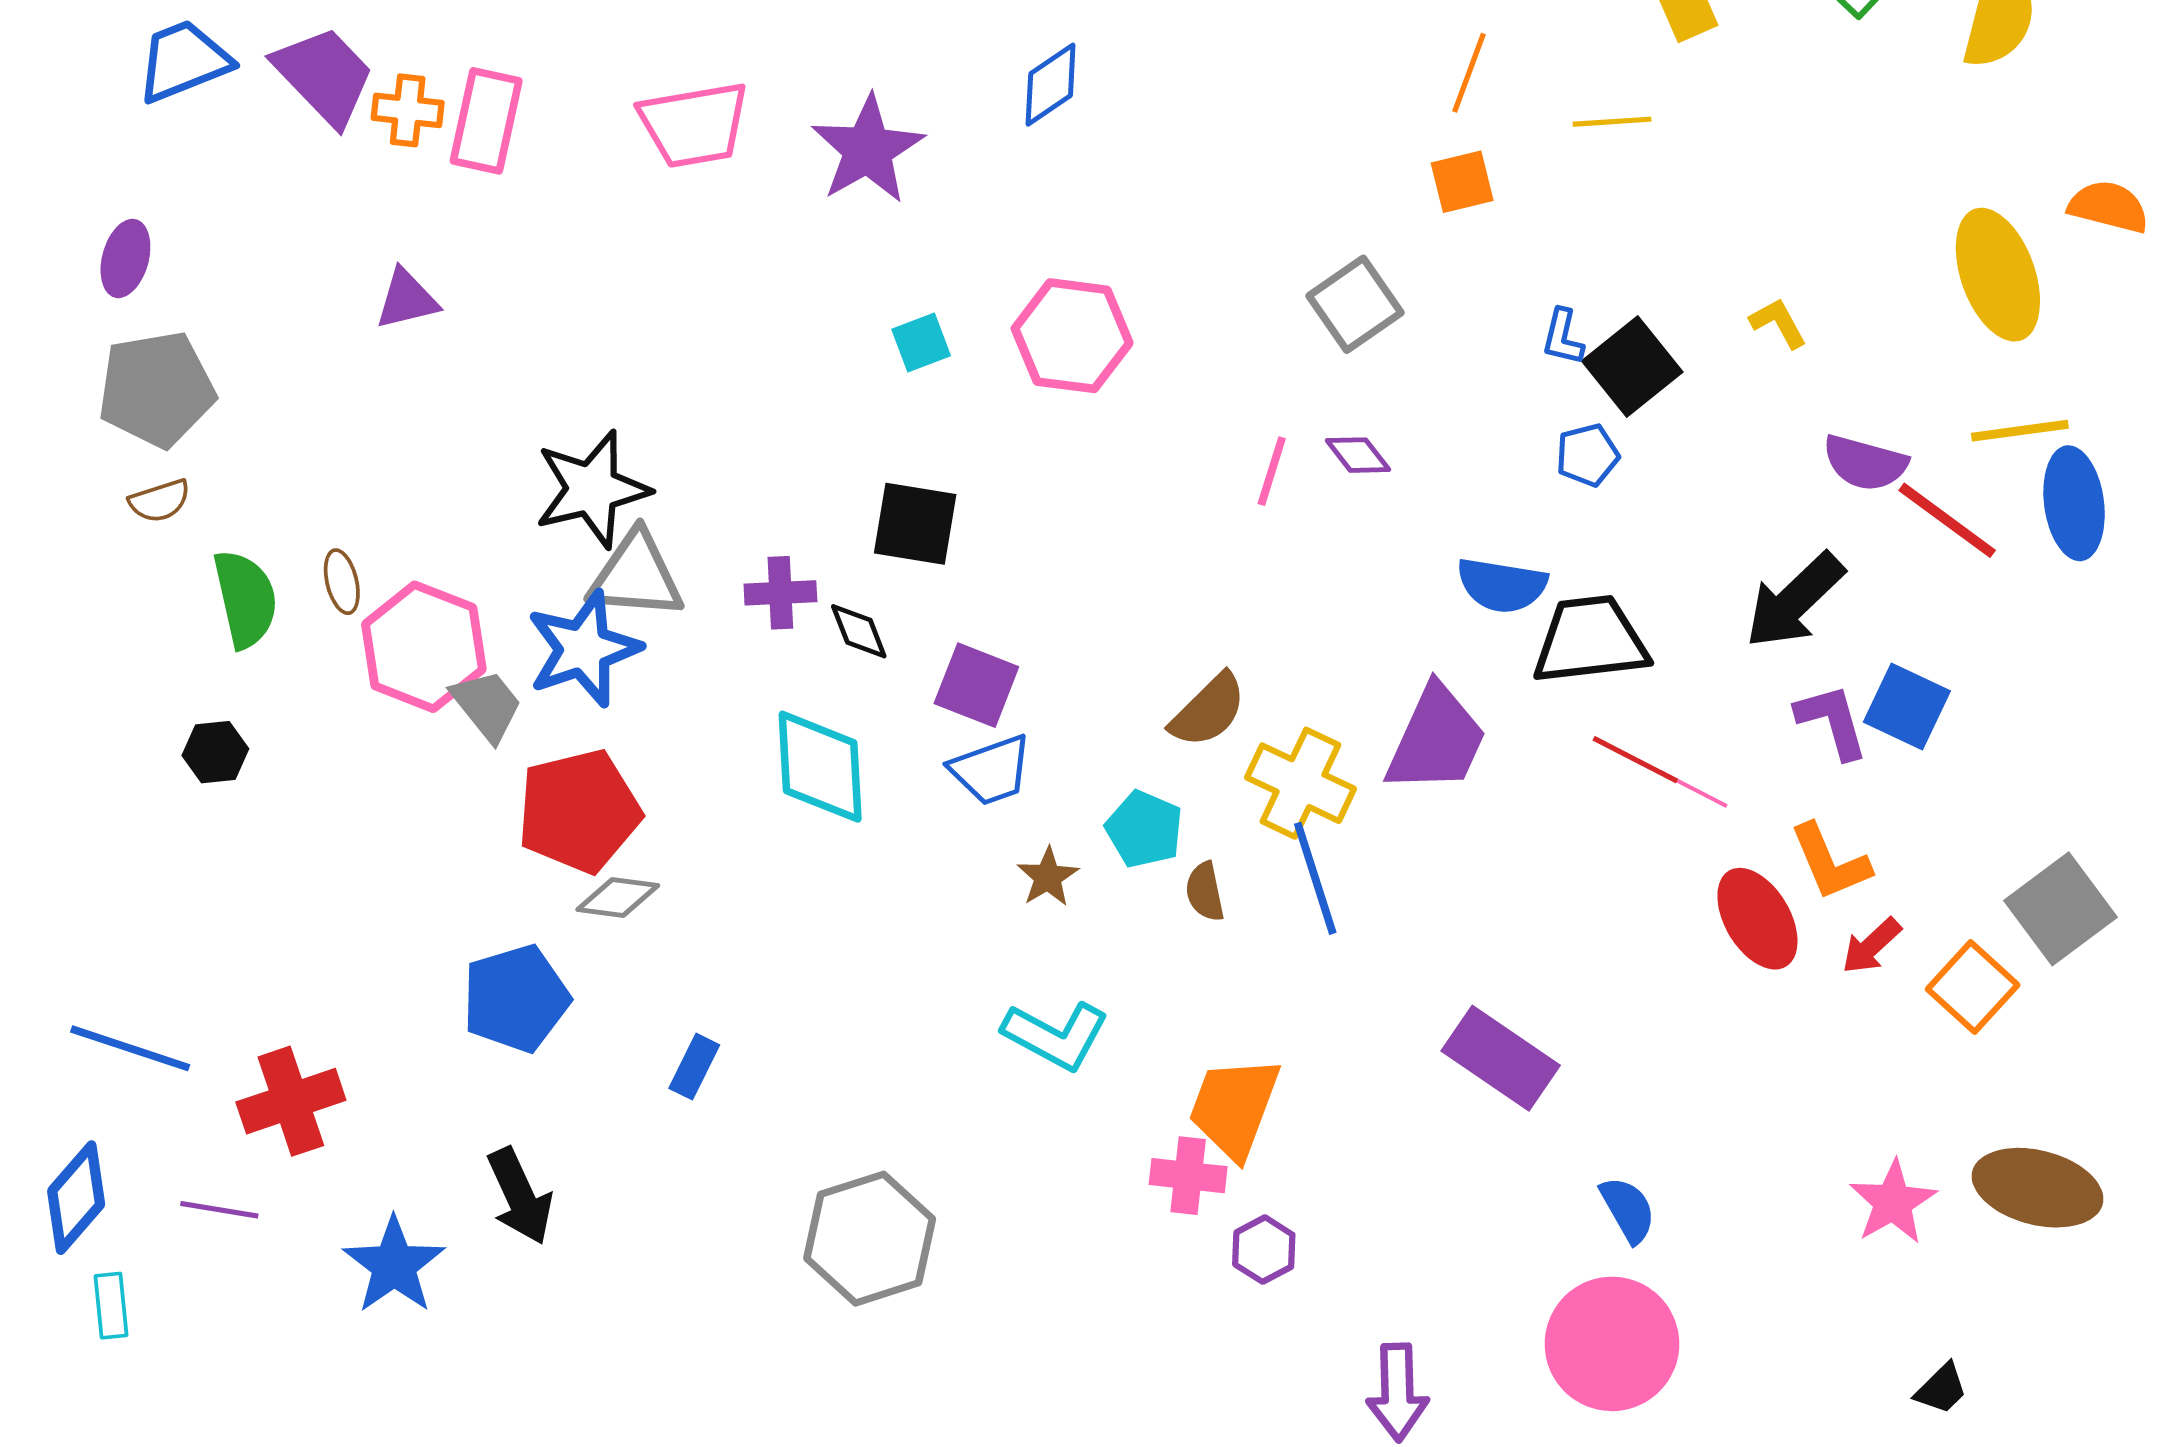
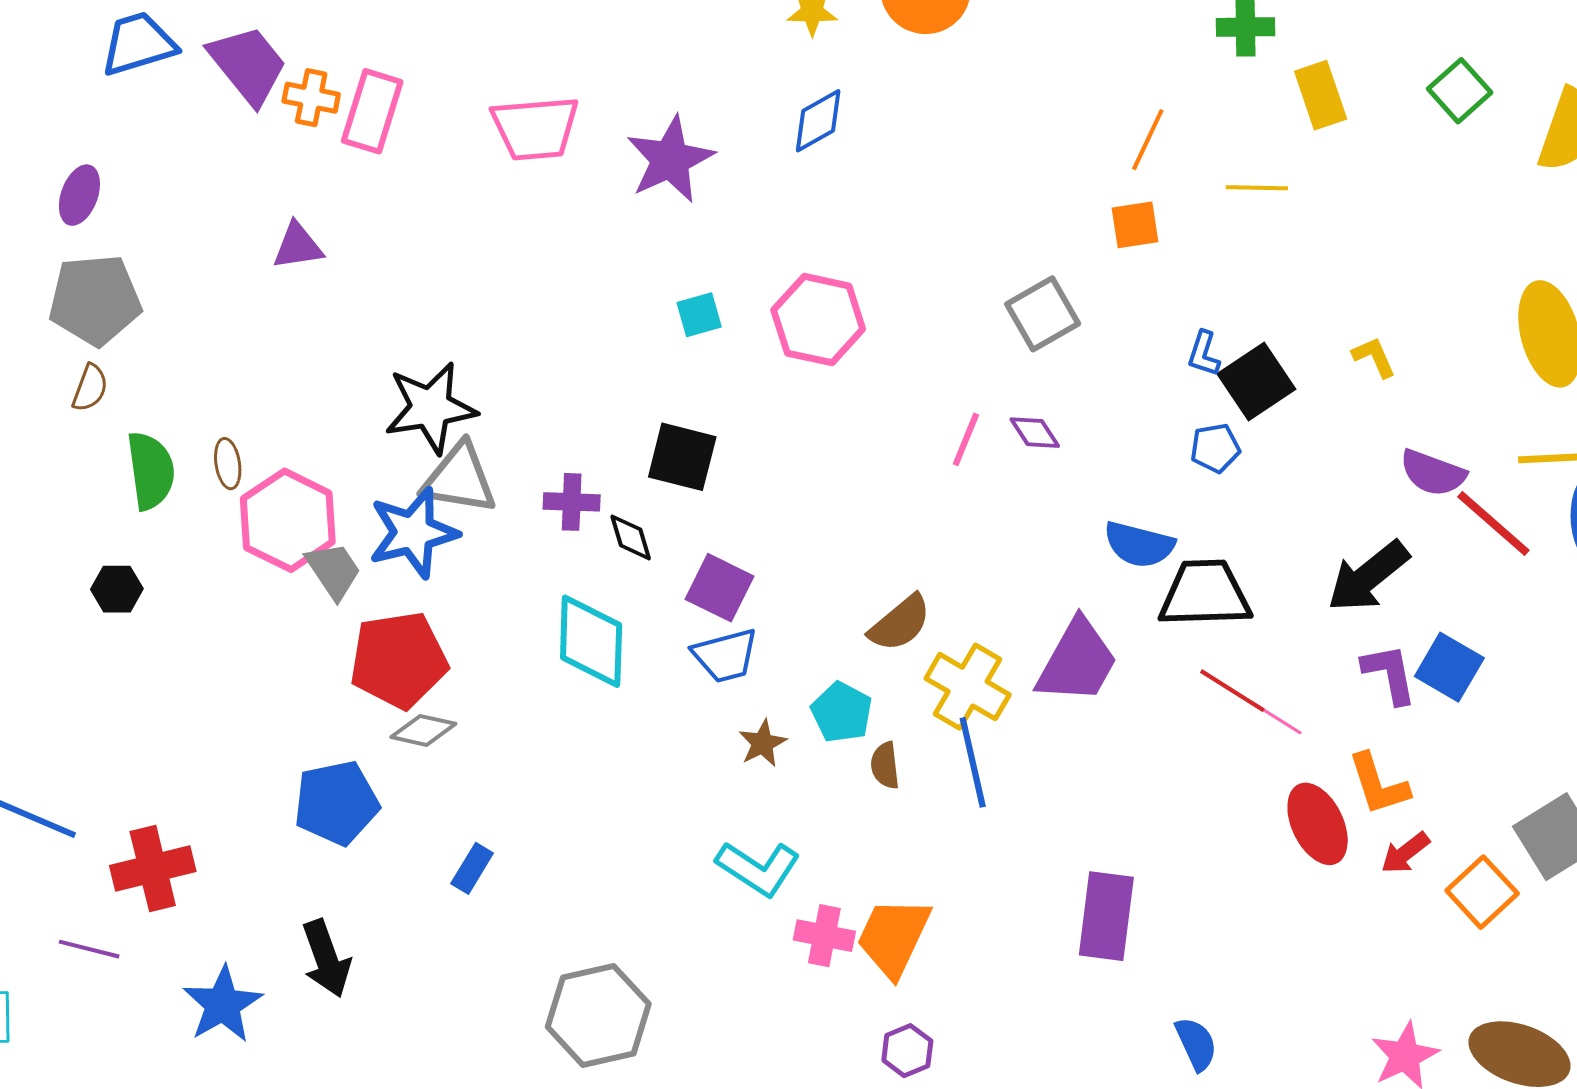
brown semicircle: (160, 501) -> (90, 388), turned -57
purple rectangle: (1501, 1058) -> (1106, 916), turned 58
pink cross: (1188, 1176) -> (824, 936), moved

